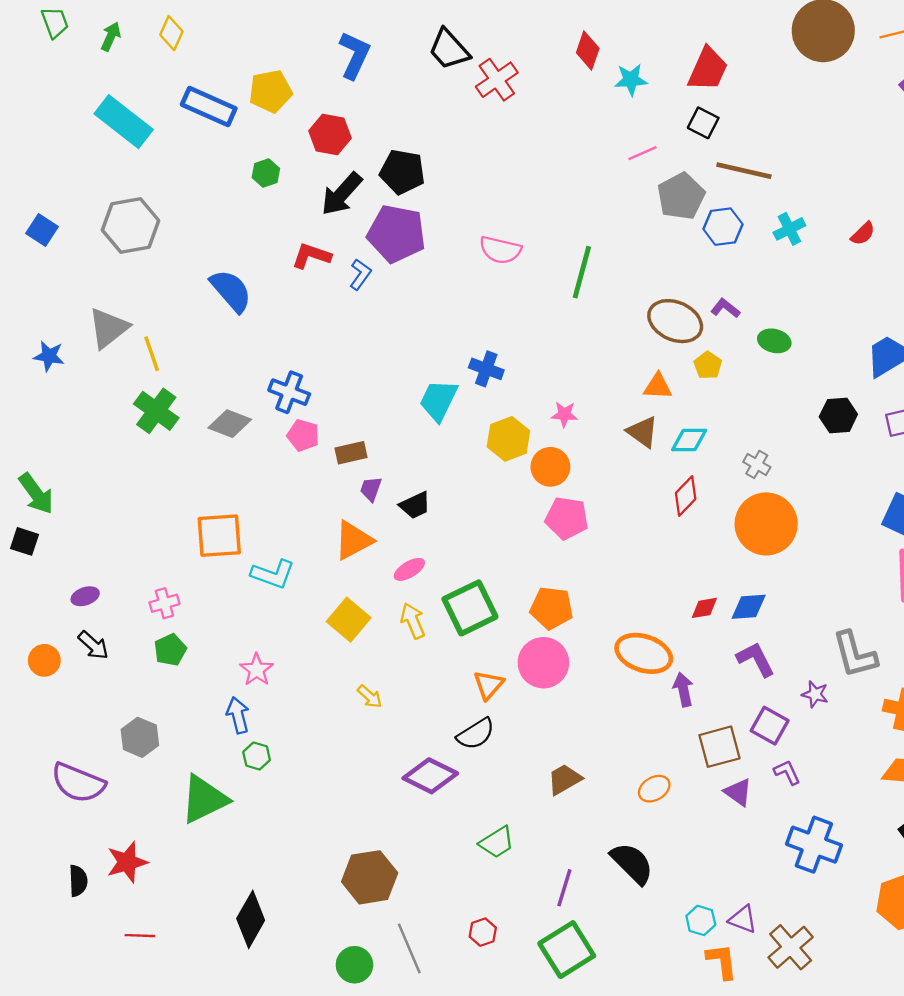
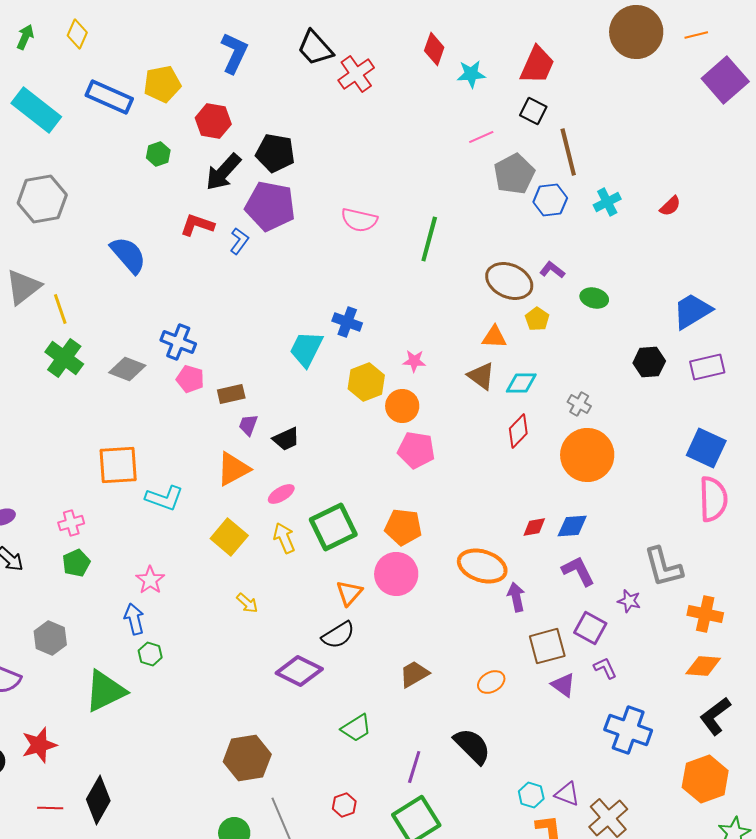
brown line: (744, 171) -> (568, 152), turned 63
black diamond: (251, 919) -> (98, 800), moved

